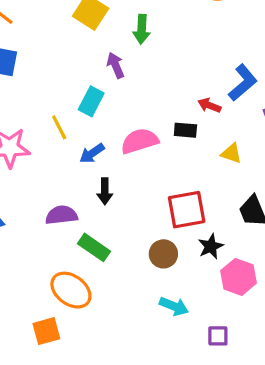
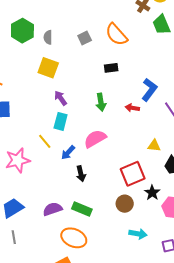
green arrow: (142, 29) -> (101, 102), moved
purple arrow: (116, 65) -> (61, 98), moved
black rectangle: (185, 130) -> (111, 68), moved
yellow triangle: (231, 153) -> (154, 146), moved
purple semicircle: (62, 215) -> (53, 209), moved

